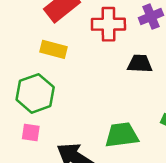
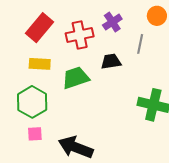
green trapezoid: (122, 135) -> (76, 78), moved

